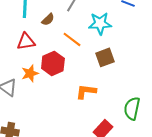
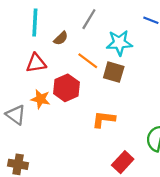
brown square: (105, 57) -> (114, 72), moved, turned 36
orange star: (30, 73) -> (41, 99), turned 30

